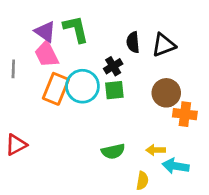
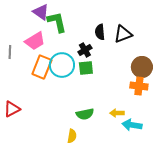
purple triangle: (45, 32) -> (41, 12), moved
pink trapezoid: (47, 54) -> (35, 41), turned -95
brown circle: (166, 93) -> (142, 67), moved
yellow semicircle: (142, 181) -> (72, 136), moved

